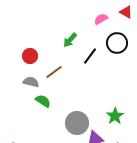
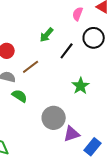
pink semicircle: (101, 19) -> (78, 14), turned -40
green star: (115, 116) -> (81, 86), moved

